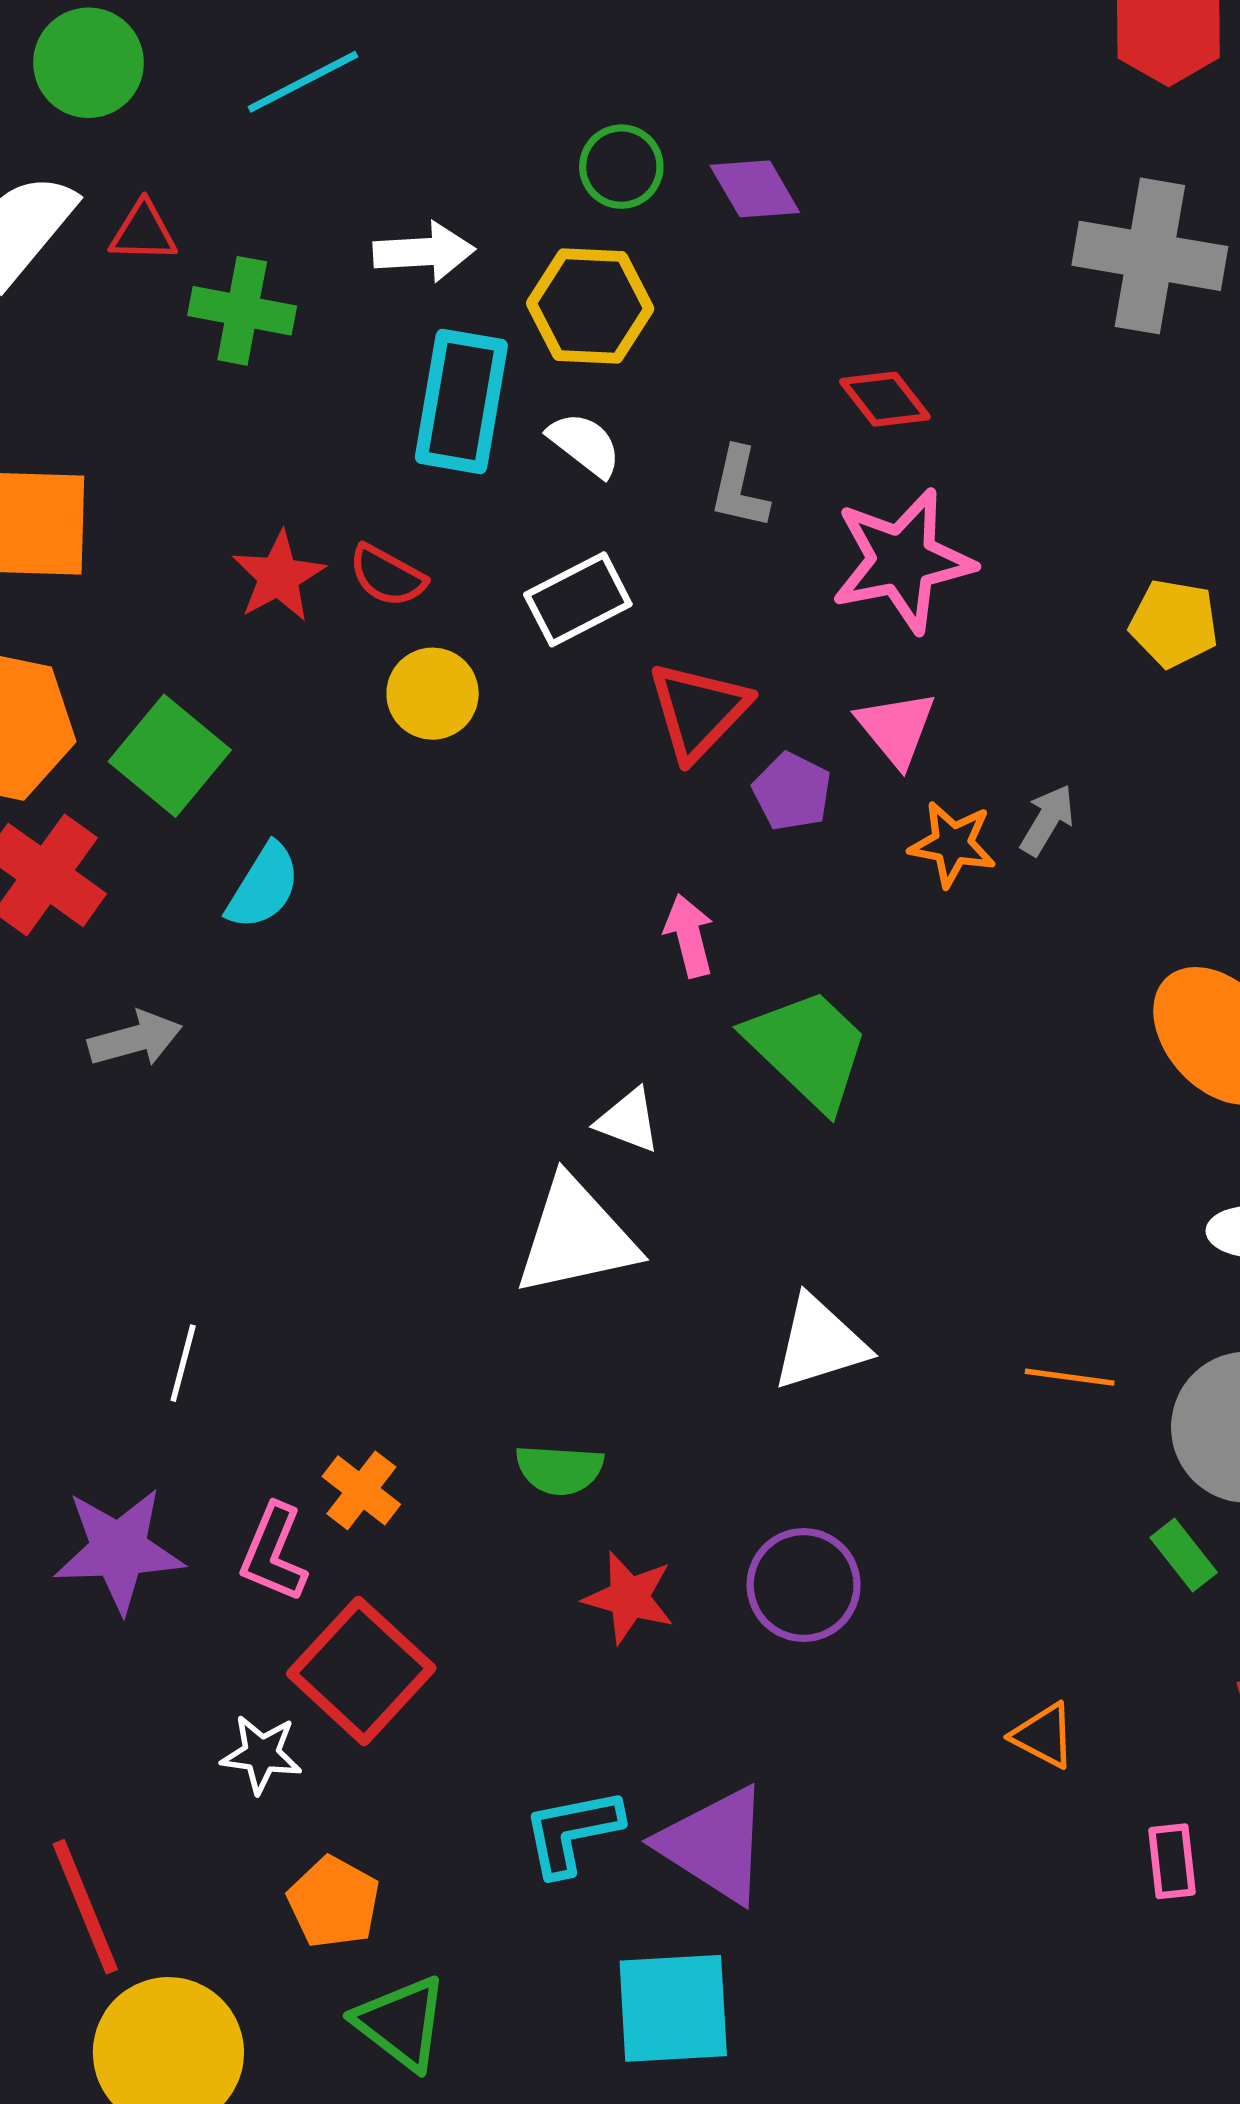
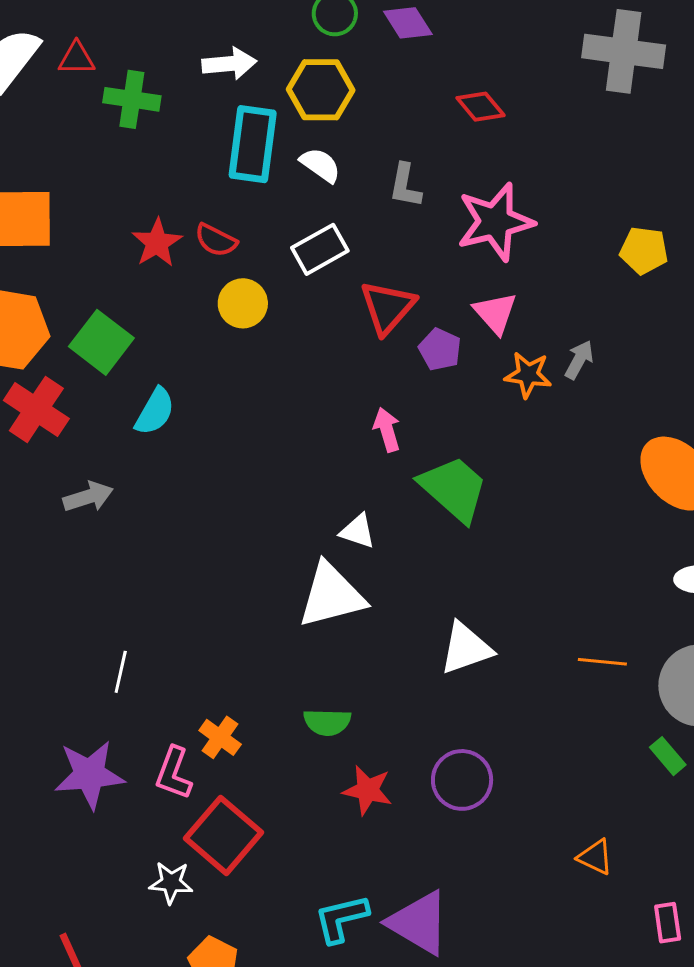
red diamond: (885, 399) -> (480, 107), moved

